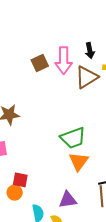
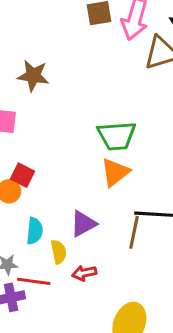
purple triangle: (68, 200) -> (83, 224), turned -36

